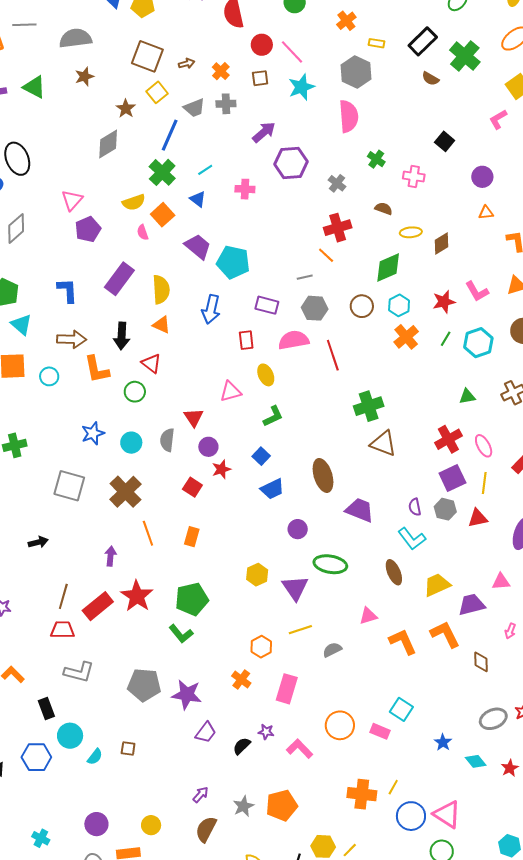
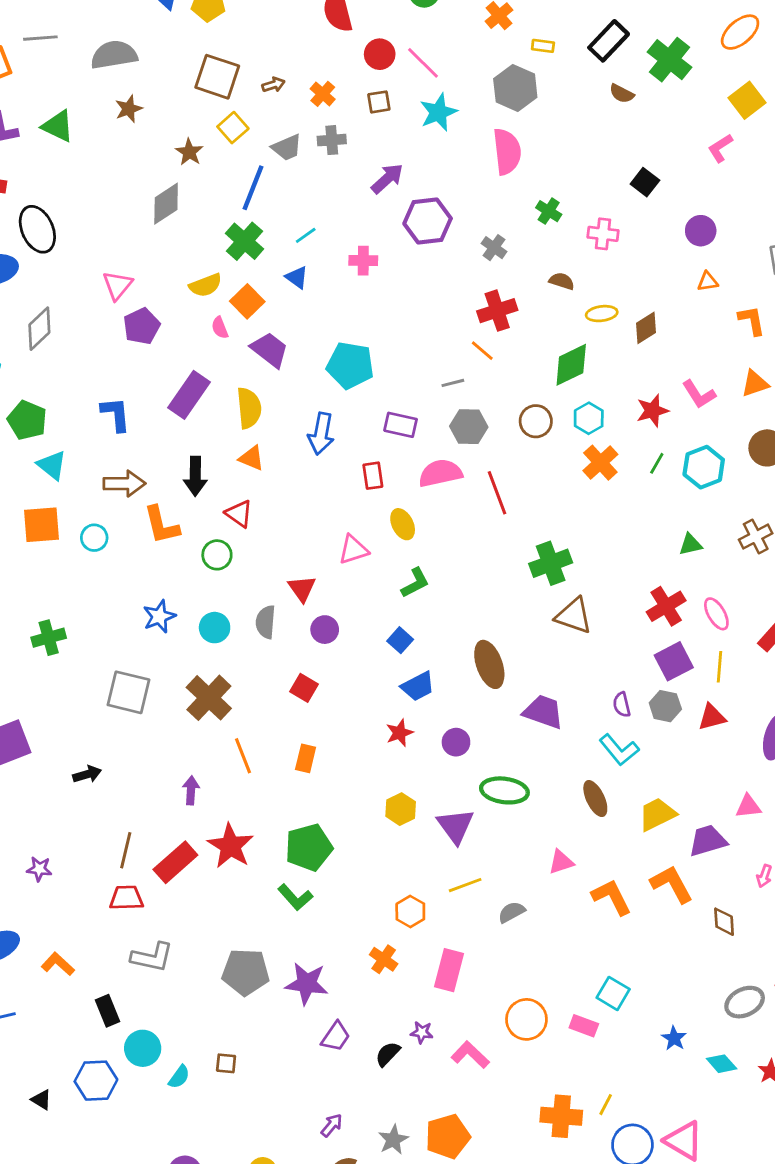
purple trapezoid: (198, 246) -> (270, 350), moved
red star: (221, 469) -> (400, 733), moved

